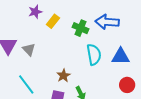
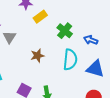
blue arrow: (107, 22) -> (91, 40), moved, size x0.6
brown star: (64, 76) -> (37, 56), moved

